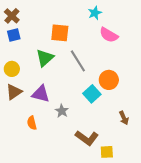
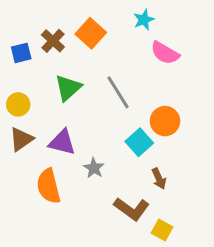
brown cross: (12, 16) -> (53, 41), moved
orange square: (60, 33) -> (91, 33), moved, turned 36
brown arrow: (124, 118) -> (159, 179), moved
orange semicircle: (32, 123) -> (48, 186), size x1.6
yellow square: (107, 152) -> (162, 230), turned 32

